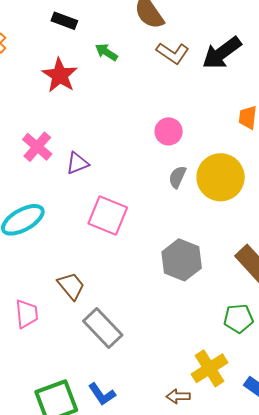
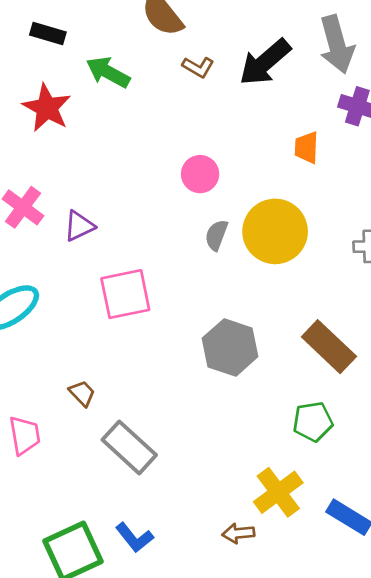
green arrow: (106, 52) -> (108, 72), size x1.4
brown L-shape: (173, 53) -> (198, 67), size x0.7
pink square: (108, 215) -> (125, 294), turned -30
brown trapezoid: (71, 286) -> (82, 393), size x0.7

